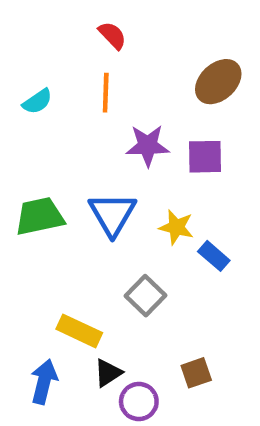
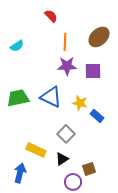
orange line: (106, 93) -> (65, 42), moved
blue triangle: (112, 214) -> (51, 97), turned -35
black triangle: (108, 373) -> (62, 159), moved
purple circle: (139, 402) -> (73, 182), moved

